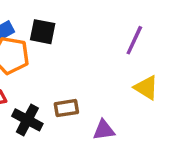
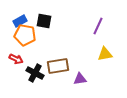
yellow triangle: (146, 88) -> (105, 54), turned -42
brown rectangle: (66, 108) -> (58, 66), size x1.5

